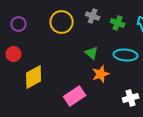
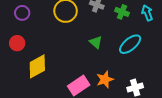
cyan ellipse: (126, 55) -> (130, 44), turned -45
orange star: (101, 74) -> (105, 79), moved

